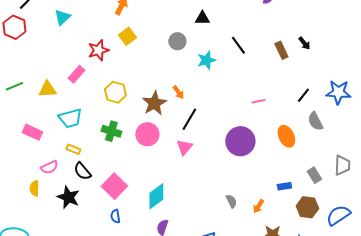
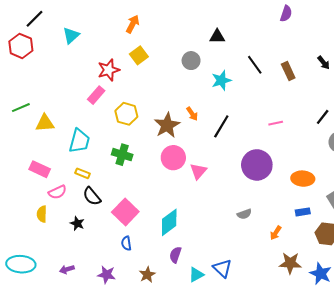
brown rectangle: (281, 50) -> (288, 71), moved
pink rectangle: (76, 74) -> (96, 95), moved
yellow triangle: (47, 89) -> (45, 123), moved
cyan trapezoid: (70, 118) -> (79, 141), turned -60
black line: (189, 119) -> (221, 126), moved
pink rectangle: (32, 132) -> (40, 169), moved
pink circle: (147, 134) -> (173, 158), moved
orange ellipse: (286, 136) -> (303, 179), moved, turned -60
black star: (68, 197) -> (77, 223), size x0.6
gray semicircle: (231, 201) -> (244, 214), moved, turned 96

